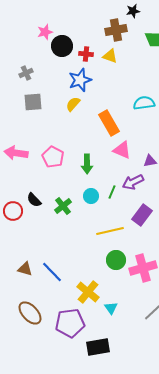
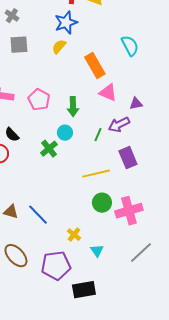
gray cross: (26, 73) -> (12, 16), turned -32
cyan semicircle: (144, 103) -> (130, 46), turned 70
cyan circle: (91, 196) -> (65, 133), moved
black semicircle: (34, 200) -> (12, 135), moved
purple rectangle: (142, 215) -> (128, 158), turned -60
yellow cross: (88, 292) -> (74, 235), size x0.6

